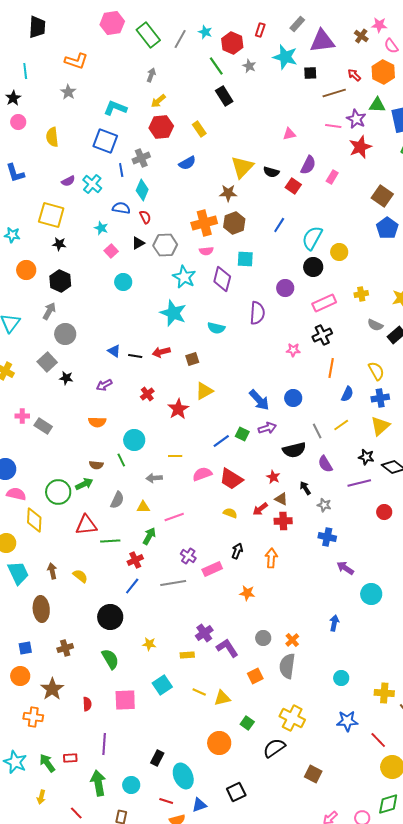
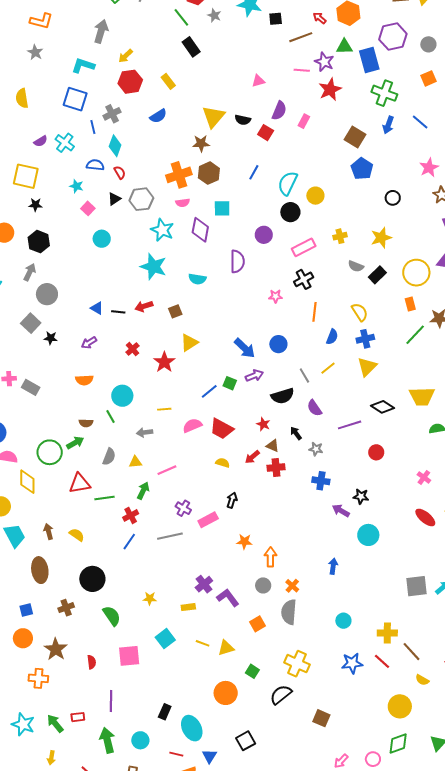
gray arrow: (151, 75) -> (101, 31), moved, size x1.6
black star: (366, 457) -> (361, 496), moved
orange arrow: (271, 558) -> (270, 557), moved
black circle: (110, 617) -> (92, 579), moved
red line: (378, 740) -> (382, 661), moved
blue triangle: (199, 805) -> (209, 756), turned -35

